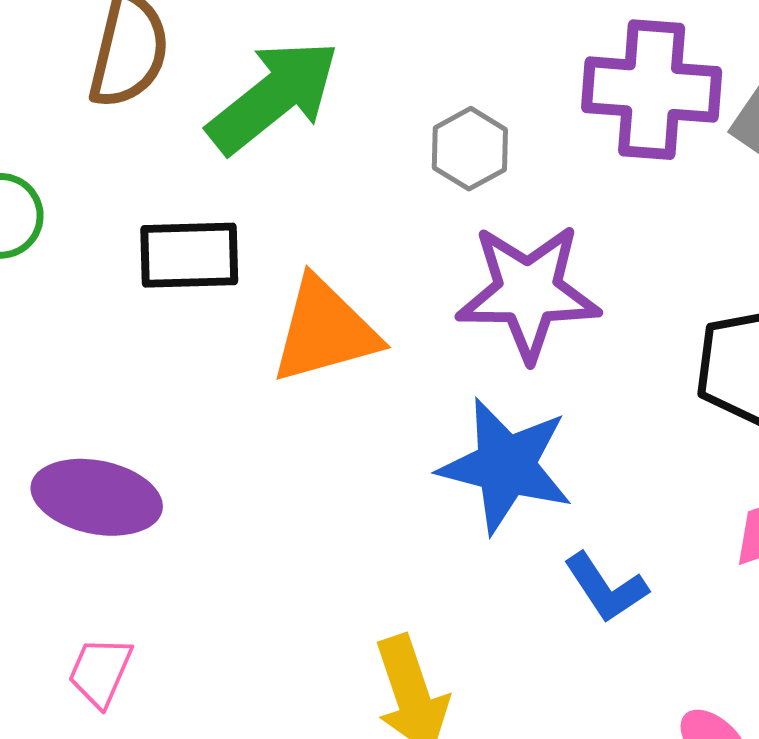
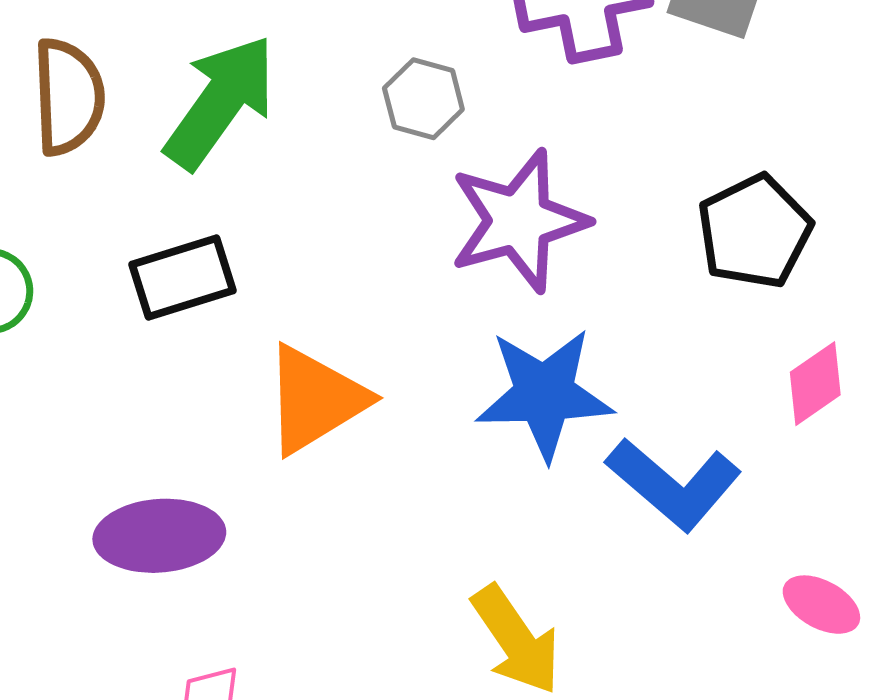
orange triangle: (325, 331) -> (315, 399), moved
blue L-shape: (606, 588) -> (674, 484), size x1.5

